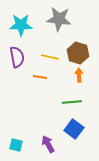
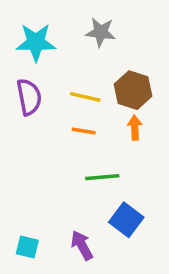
gray star: (59, 19) -> (101, 32), size x0.7
orange line: (40, 77) -> (84, 131), moved
green line: (72, 102) -> (102, 177), moved

